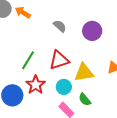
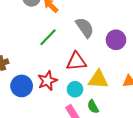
gray semicircle: (60, 26) -> (85, 28), size x1.5
green line: (28, 60) -> (48, 37), moved

